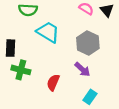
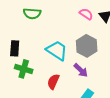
cyan trapezoid: (48, 32) -> (57, 50), moved

